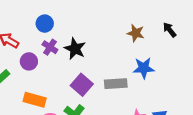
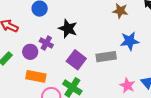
purple cross: (50, 47) -> (46, 43), moved
purple circle: (29, 61) -> (30, 52), moved

